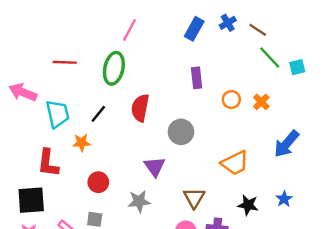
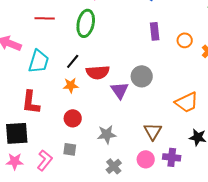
orange circle: (231, 99) -> (185, 40), moved
red semicircle: (140, 108) -> (98, 72), moved, turned -105
cyan trapezoid: (58, 114) -> (39, 61), turned 30
orange star: (82, 143) -> (71, 85), moved
purple triangle: (155, 167) -> (120, 90), moved

